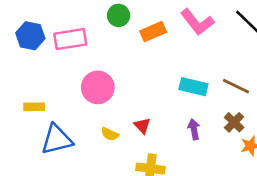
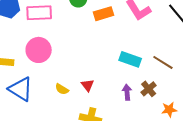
pink circle: (98, 87) -> (39, 50), moved
brown cross: (234, 122) -> (149, 89), moved
blue triangle: (57, 140) -> (21, 89), turned 40

